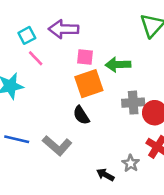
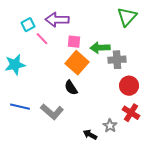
pink line: (36, 58) -> (42, 39), moved
orange square: (89, 84) -> (77, 63), turned -30
gray cross: (133, 103) -> (117, 60), moved

